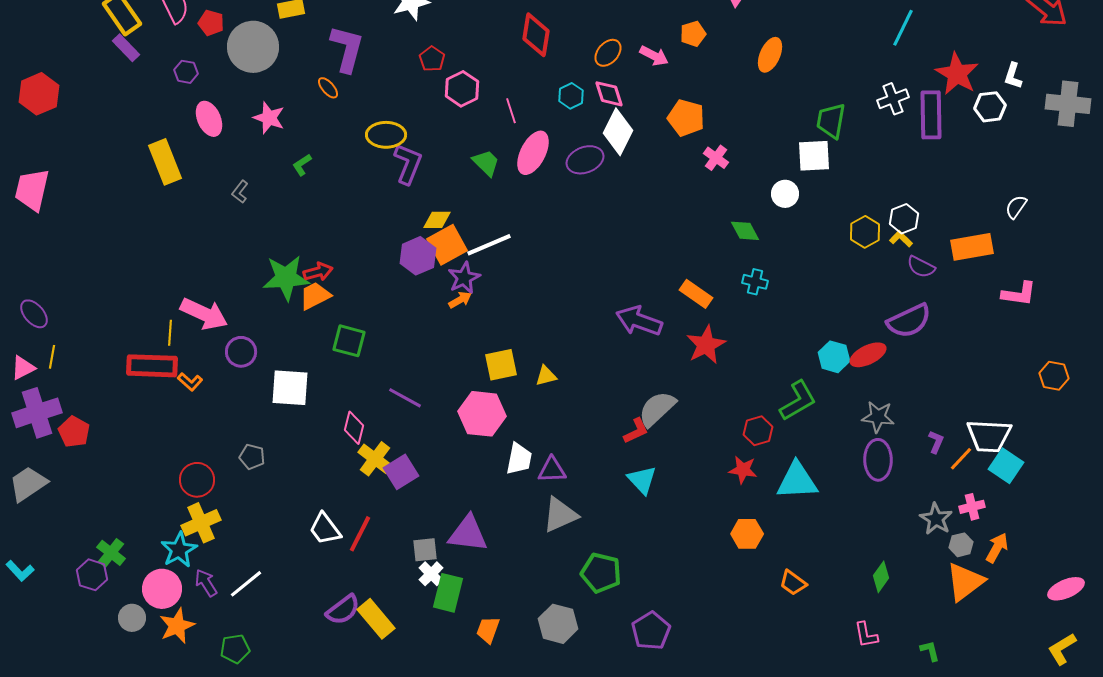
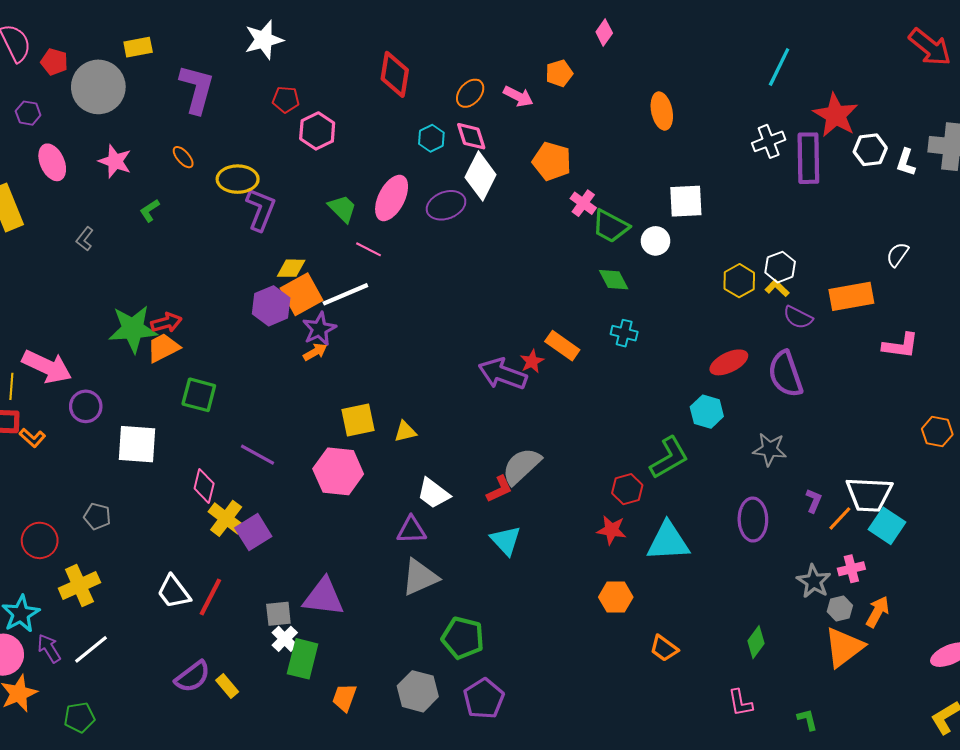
orange ellipse: (770, 55) -> (662, 111), moved, turned -36
red pentagon: (432, 59) -> (286, 100), turned -30
white L-shape: (1013, 76) -> (906, 162), moved
orange ellipse: (328, 88) -> (183, 157), moved
pink line: (511, 111) -> (369, 249), moved, turned -45
green trapezoid: (831, 121) -> (610, 226), moved, turned -72
purple semicircle: (909, 321) -> (785, 374), turned 96
red star: (706, 345) -> (532, 361), moved, size x0.6
red ellipse: (868, 355) -> (729, 362), moved
gray star: (878, 417) -> (770, 449), moved
white trapezoid: (519, 459) -> (433, 493), moved, turned 116
yellow cross: (201, 523) -> (79, 585), moved
yellow rectangle: (376, 619) -> (227, 686), size x0.6
purple pentagon: (651, 631) -> (484, 699), moved

